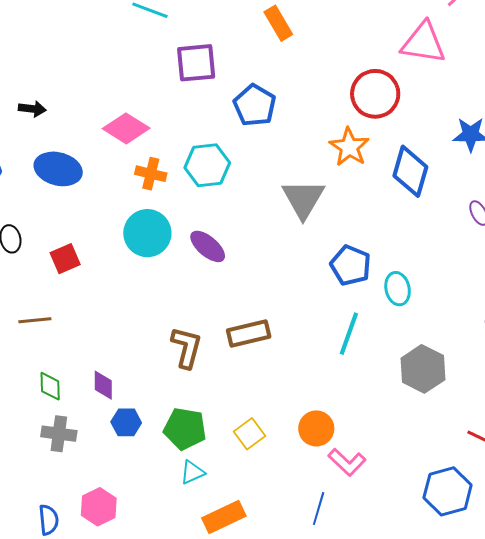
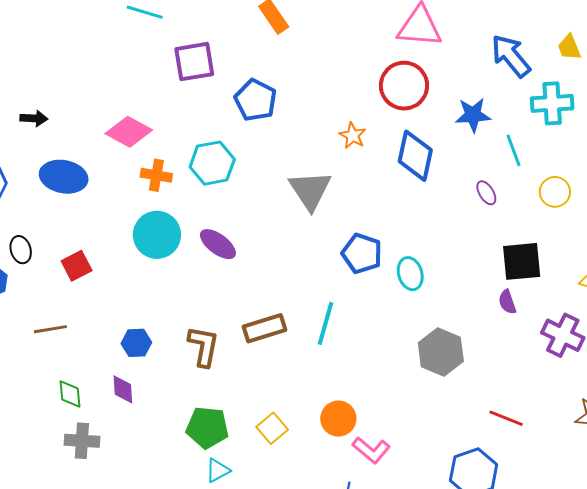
red circle: (375, 94) -> (404, 86), moved
orange star: (349, 147) -> (353, 136), size x0.7
cyan line: (349, 334) -> (326, 323), moved
blue hexagon: (126, 422) -> (136, 343), moved

